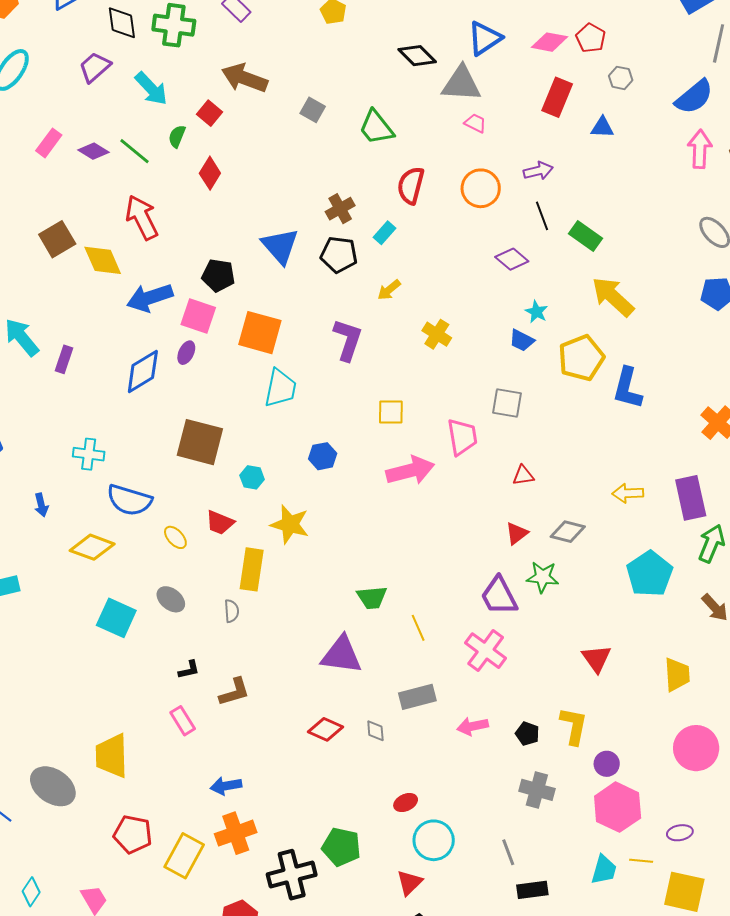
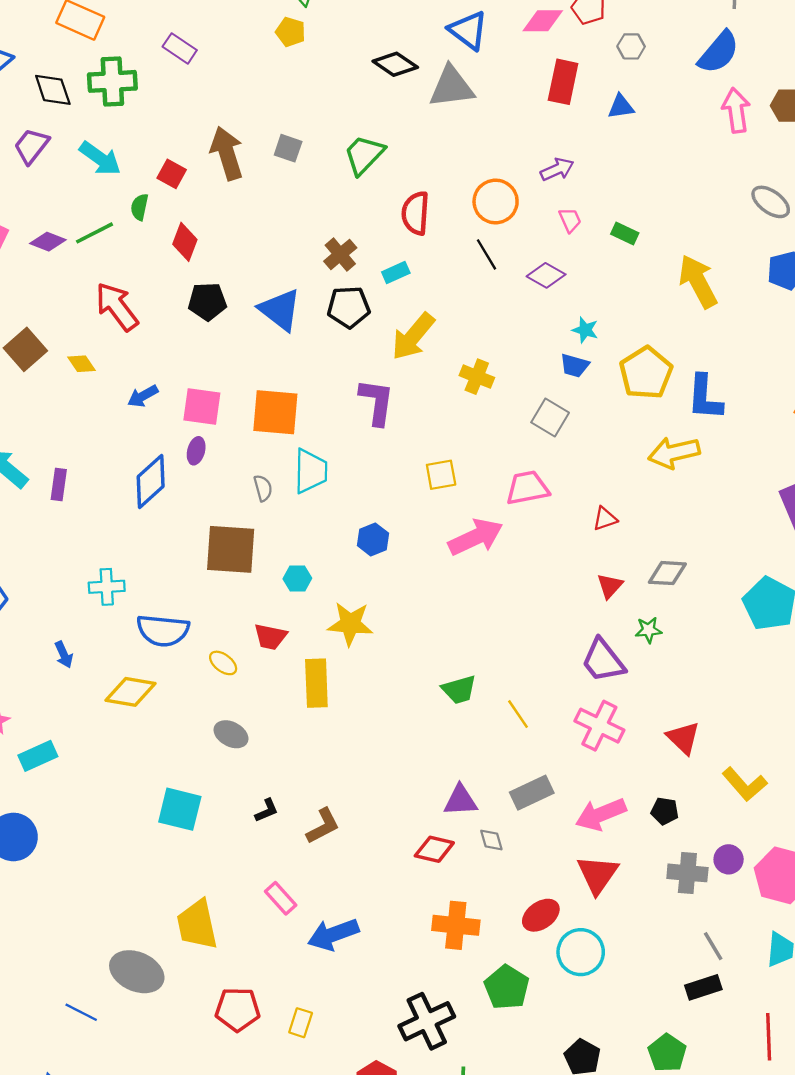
blue triangle: (485, 38) -> (468, 30), turned -39
brown arrow: (244, 78) -> (227, 153), moved, turned 63
pink trapezoid: (475, 123) -> (570, 220), moved, turned 50
green trapezoid: (376, 128) -> (364, 155), turned 93
green line: (135, 151) -> (95, 233), turned -56
black line: (542, 216) -> (487, 254), moved
cyan rectangle: (384, 233) -> (396, 272), turned 35
green rectangle: (585, 236) -> (625, 233), size x0.7
yellow diamond: (103, 260) -> (82, 364), size x0.6
black pentagon: (218, 275) -> (207, 302), moved
yellow arrow: (389, 290) -> (413, 336), size x1.8
yellow arrow: (613, 297) -> (698, 281), moved, turned 30
blue arrow: (150, 298) -> (143, 396), size x0.6
gray square: (507, 403) -> (550, 417), moved, turned 32
pink trapezoid: (462, 437) -> (527, 488), turned -81
yellow arrow: (628, 493) -> (674, 453), moved, size x1.4
green star: (543, 577) -> (648, 630), size x0.7
gray semicircle: (232, 611) -> (263, 488), moved
cyan square: (116, 618) -> (180, 809), moved
purple triangle: (341, 655) -> (460, 800), moved, size x0.7
red triangle: (596, 658) -> (683, 738), moved
pink rectangle: (183, 721) -> (281, 898), moved
pink arrow: (473, 726) -> (601, 814), size x1.4
yellow L-shape: (574, 726) -> (745, 784), moved, turned 138
purple circle: (607, 764) -> (729, 859), moved
blue arrow: (226, 786) -> (333, 934), size x1.4
red ellipse: (406, 803) -> (541, 915), size x1.4
orange cross: (236, 833) -> (456, 925), moved, turned 36
green pentagon: (341, 847) -> (507, 987), moved, turned 30
gray line: (508, 852) -> (713, 946), moved
yellow rectangle: (184, 856) -> (301, 1023), size x0.6
red triangle: (409, 883) -> (598, 875), moved, size x1.4

